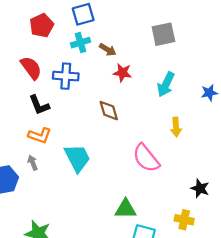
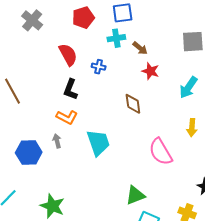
blue cross: (66, 76) -> (99, 67), size x0.6
black L-shape: (39, 105) -> (70, 89), turned 35
green triangle: (126, 209) -> (135, 195), turned -30

